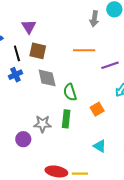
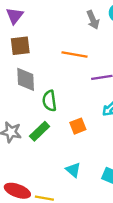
gray arrow: (94, 19) -> (93, 20), turned -42
brown square: (38, 51) -> (20, 46), turned -30
green rectangle: (66, 119) -> (40, 131), turned 30

